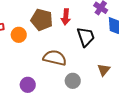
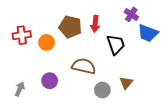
brown triangle: (104, 70) -> (126, 83), moved
purple circle: (28, 85) -> (50, 81), moved

